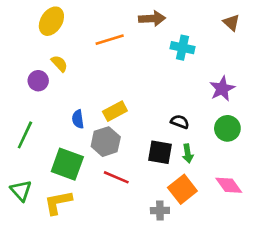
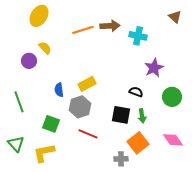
brown arrow: (152, 19) -> (110, 26), moved
purple star: (222, 89) -> (154, 68), moved
green line: (25, 135) -> (19, 102), turned -45
green square: (67, 164) -> (51, 124), size x0.7

